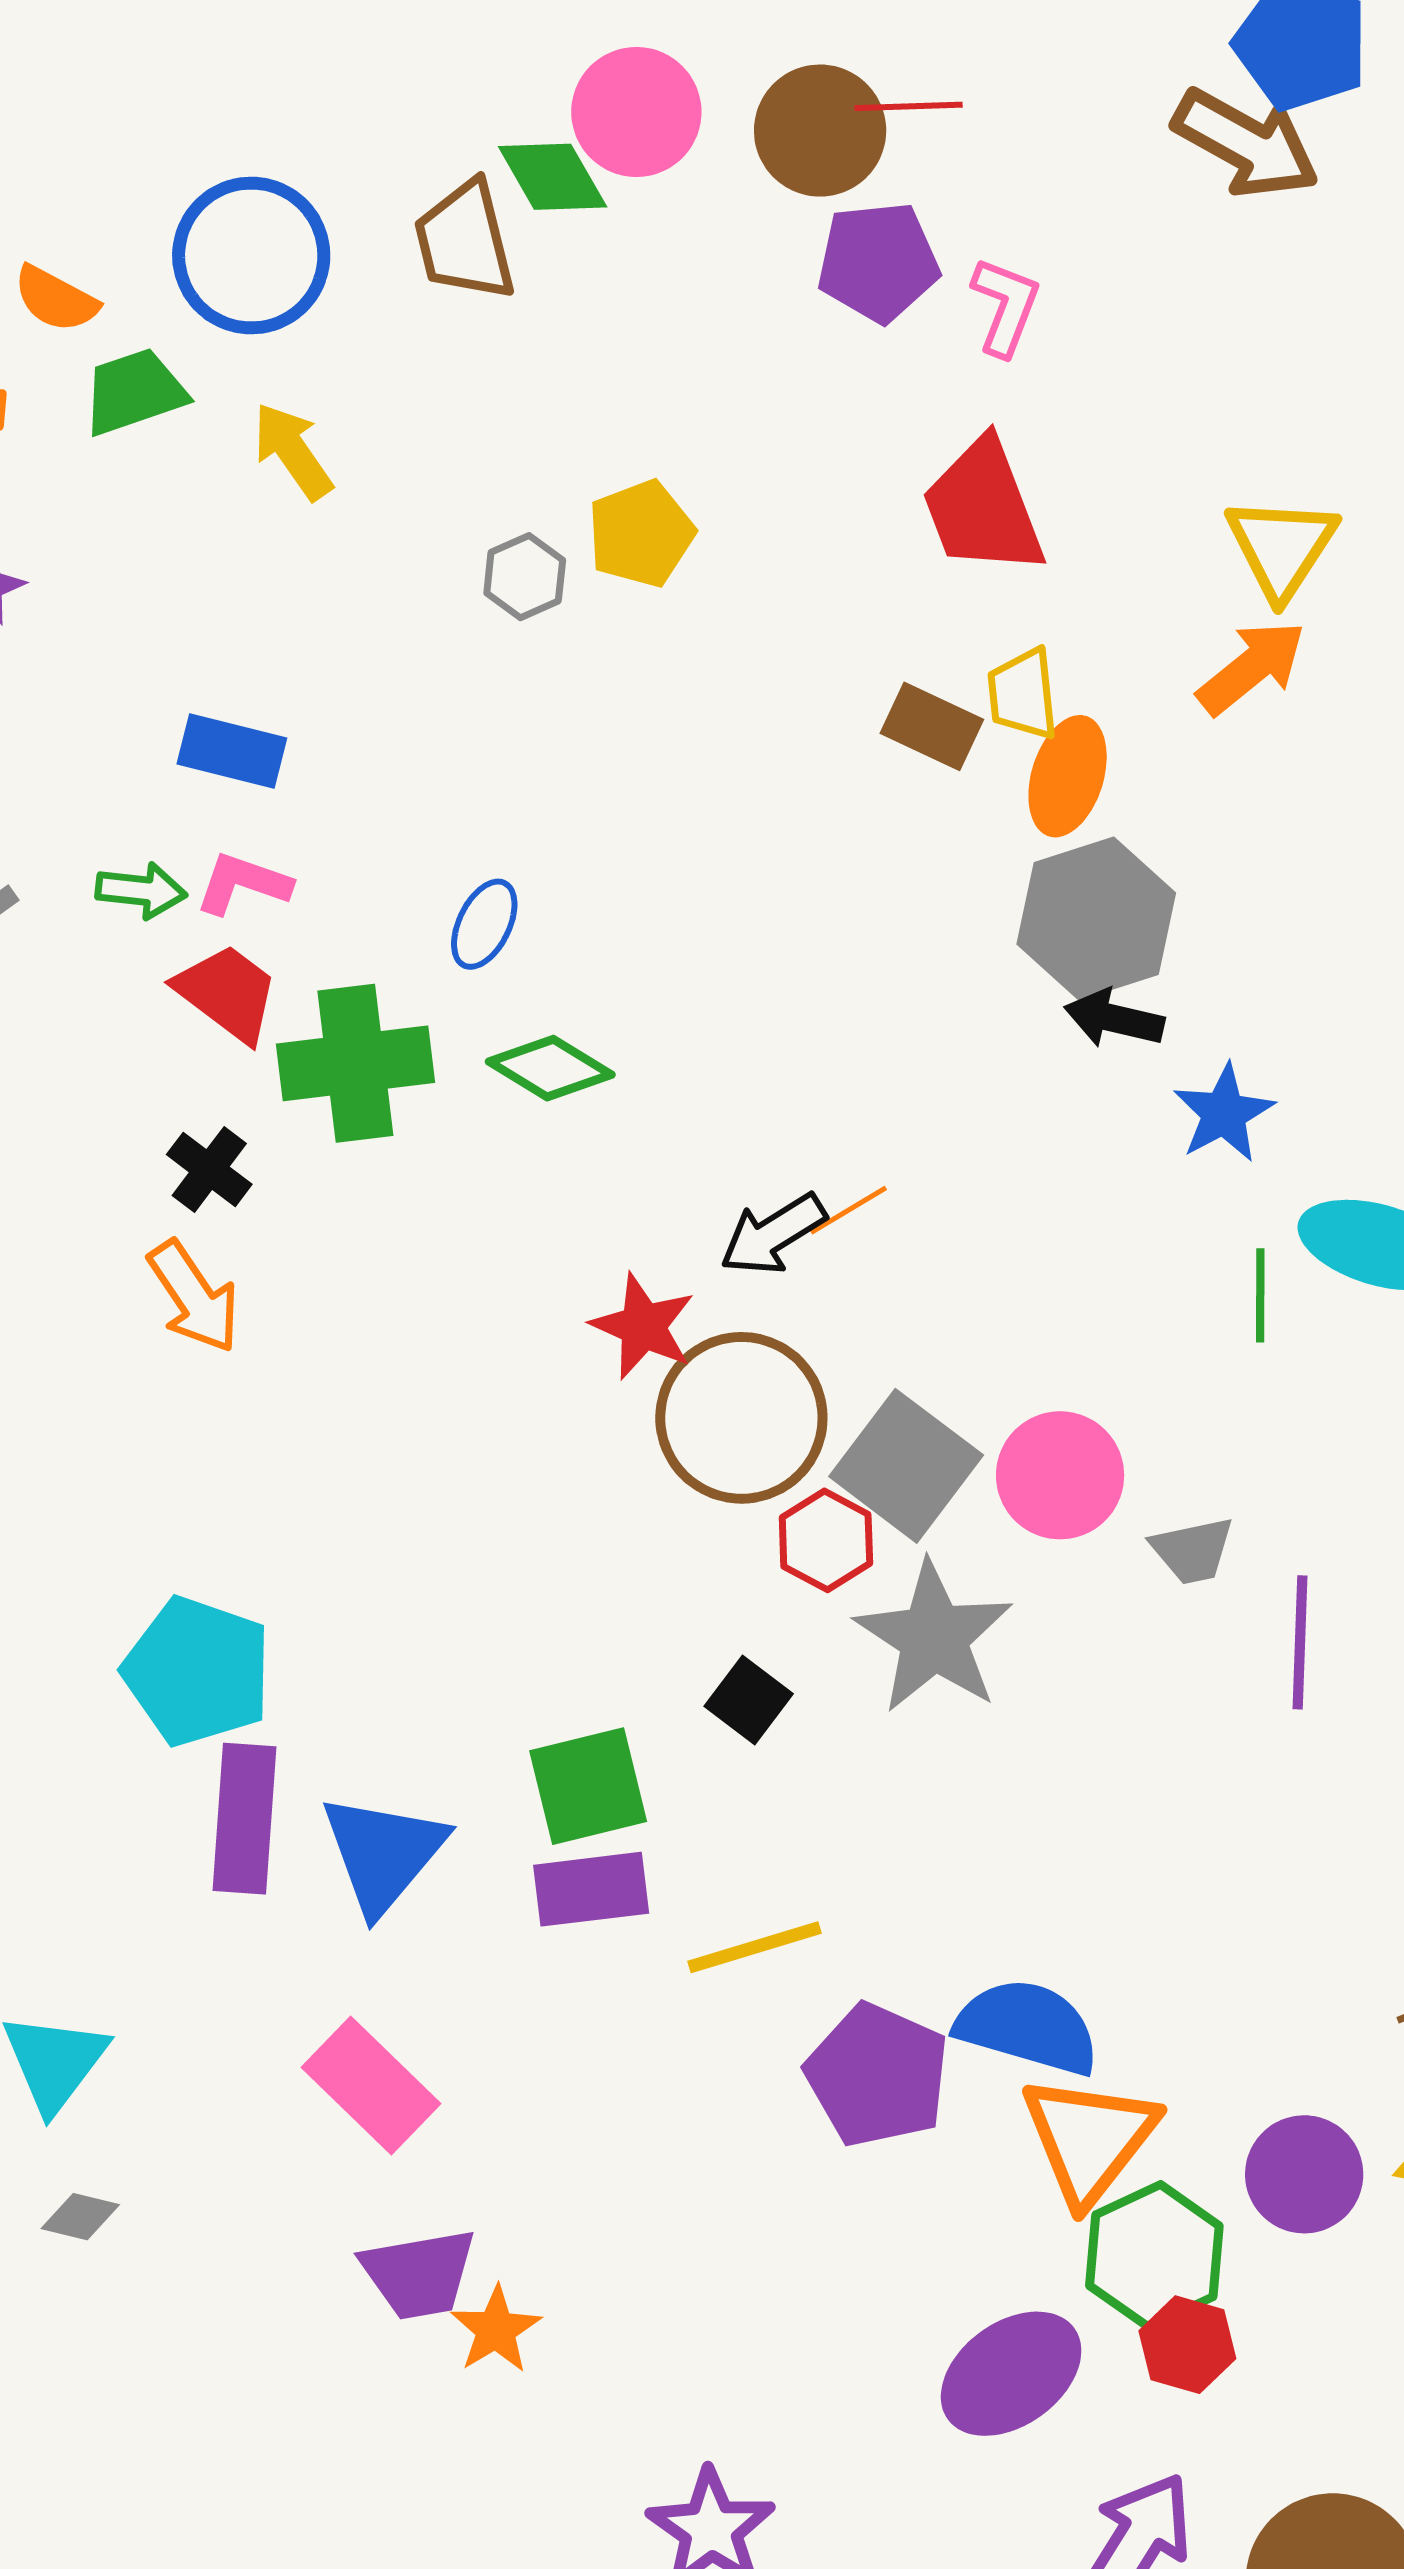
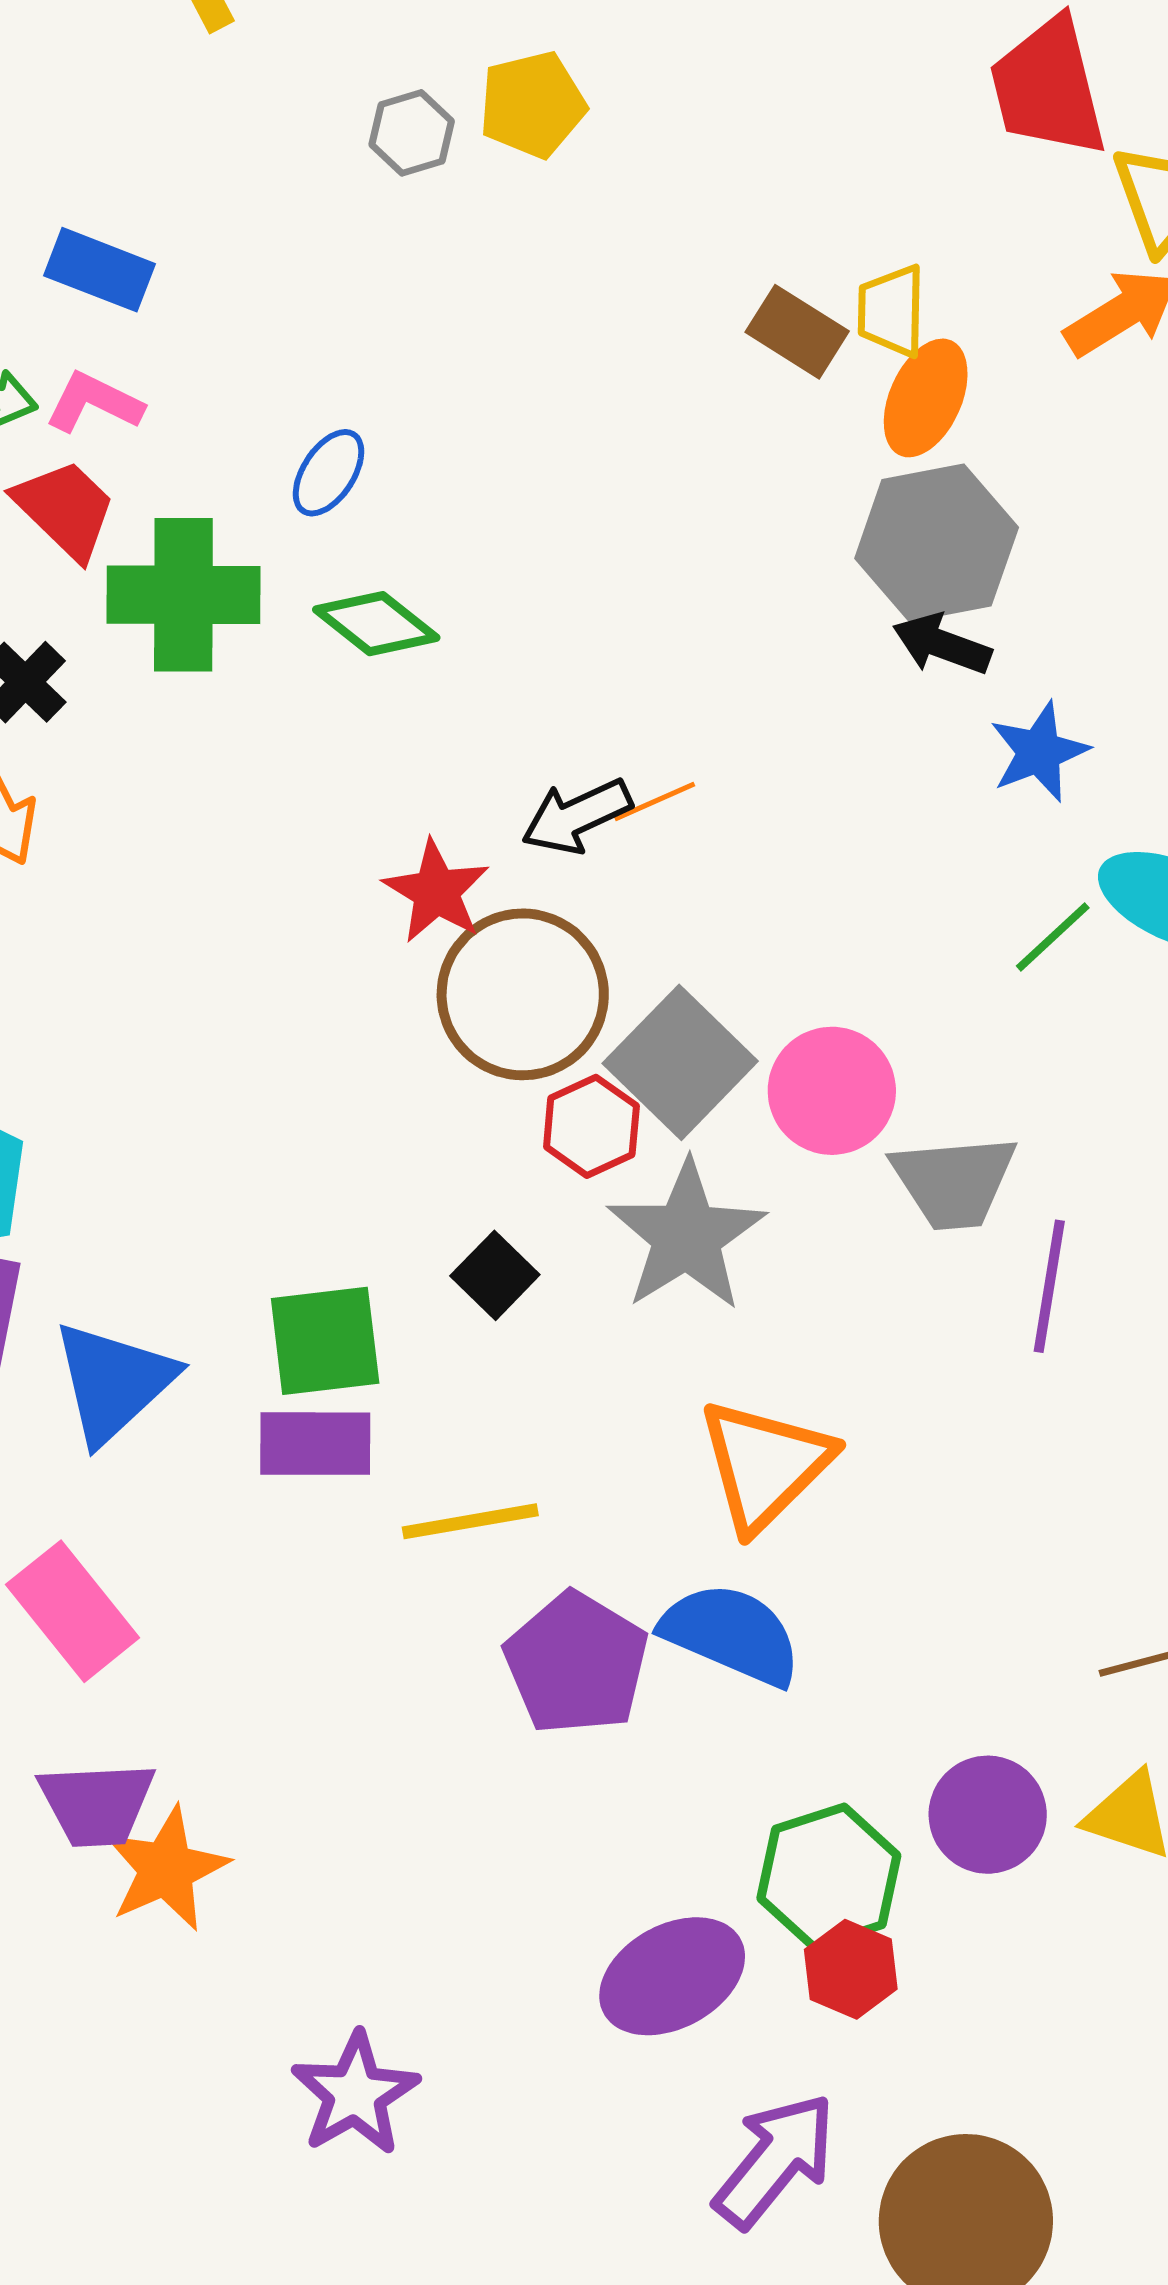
red trapezoid: (983, 507) -> (1048, 87), moved
green line: (1260, 1295) -> (1053, 937), turned 40
gray trapezoid: (1192, 1550) -> (954, 1182), size x1.5
orange triangle: (1089, 2139) -> (765, 1465), moved
orange star: (496, 2330) -> (166, 1869), size x1.4

